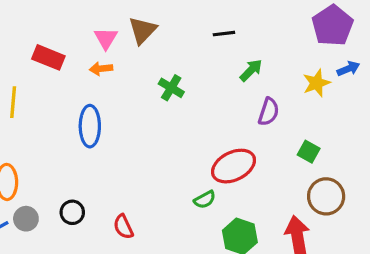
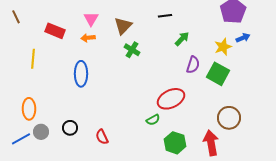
brown triangle: (143, 30) -> (123, 26), moved
green square: (309, 152) -> (218, 74), moved, size x1.6

